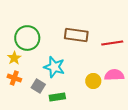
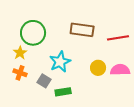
cyan star: (54, 67) -> (60, 62), turned 30
yellow circle: (93, 81) -> (98, 68), moved

